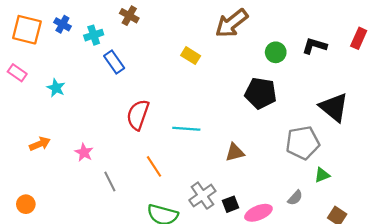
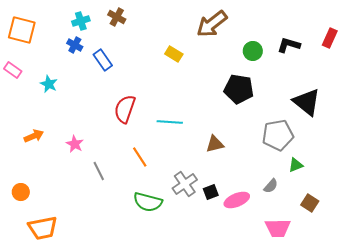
blue cross: (62, 24) -> (75, 45), moved
cyan cross: (94, 35) -> (81, 21), moved

